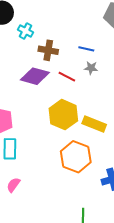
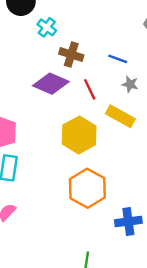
gray star: (91, 68) -> (130, 84), moved
red line: (67, 77) -> (90, 89), turned 30
yellow rectangle: (94, 124) -> (120, 116), moved

